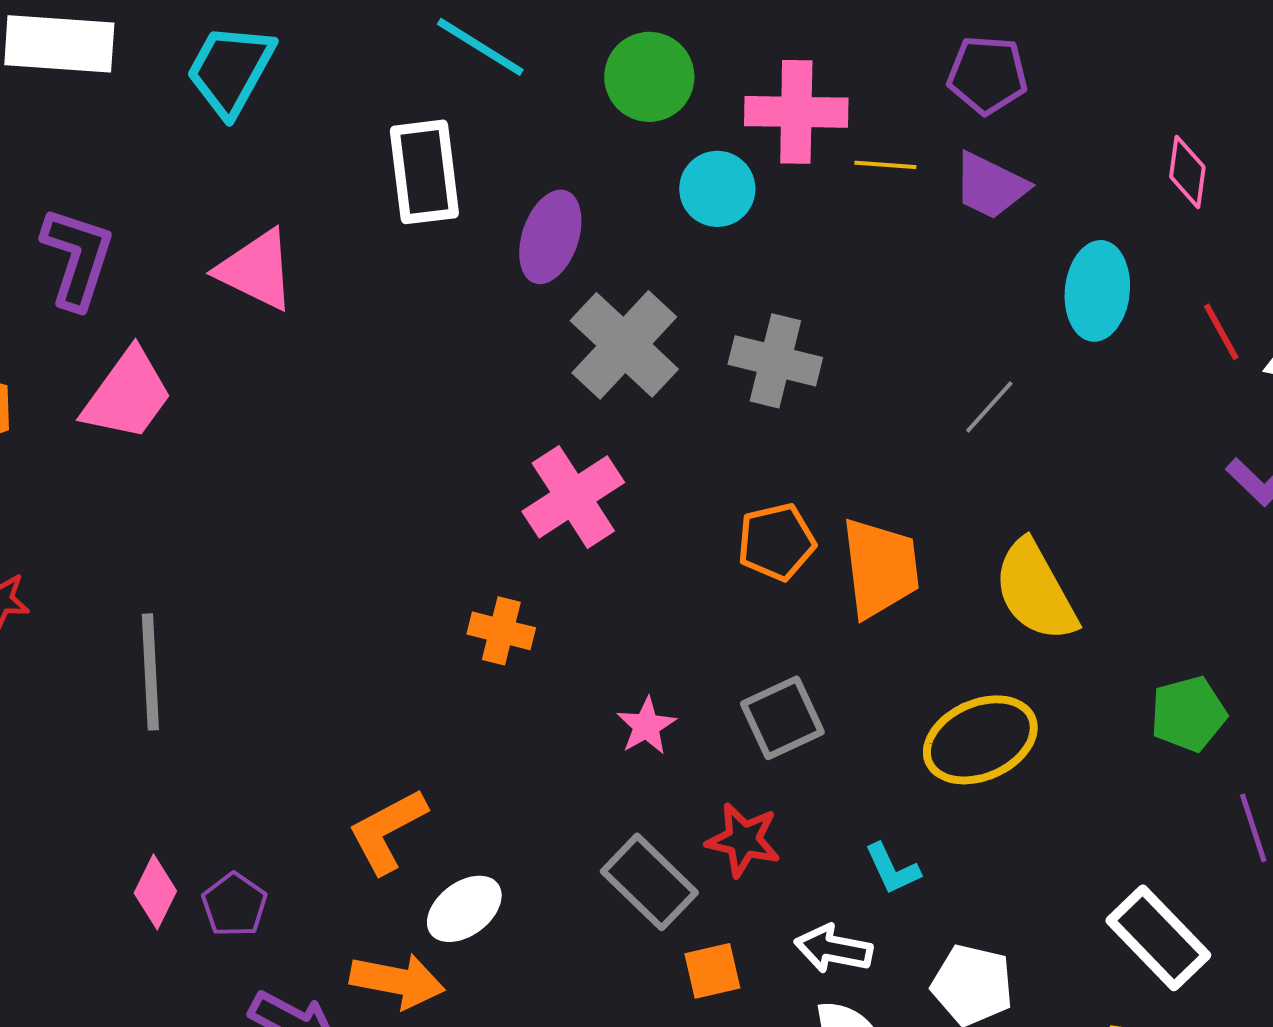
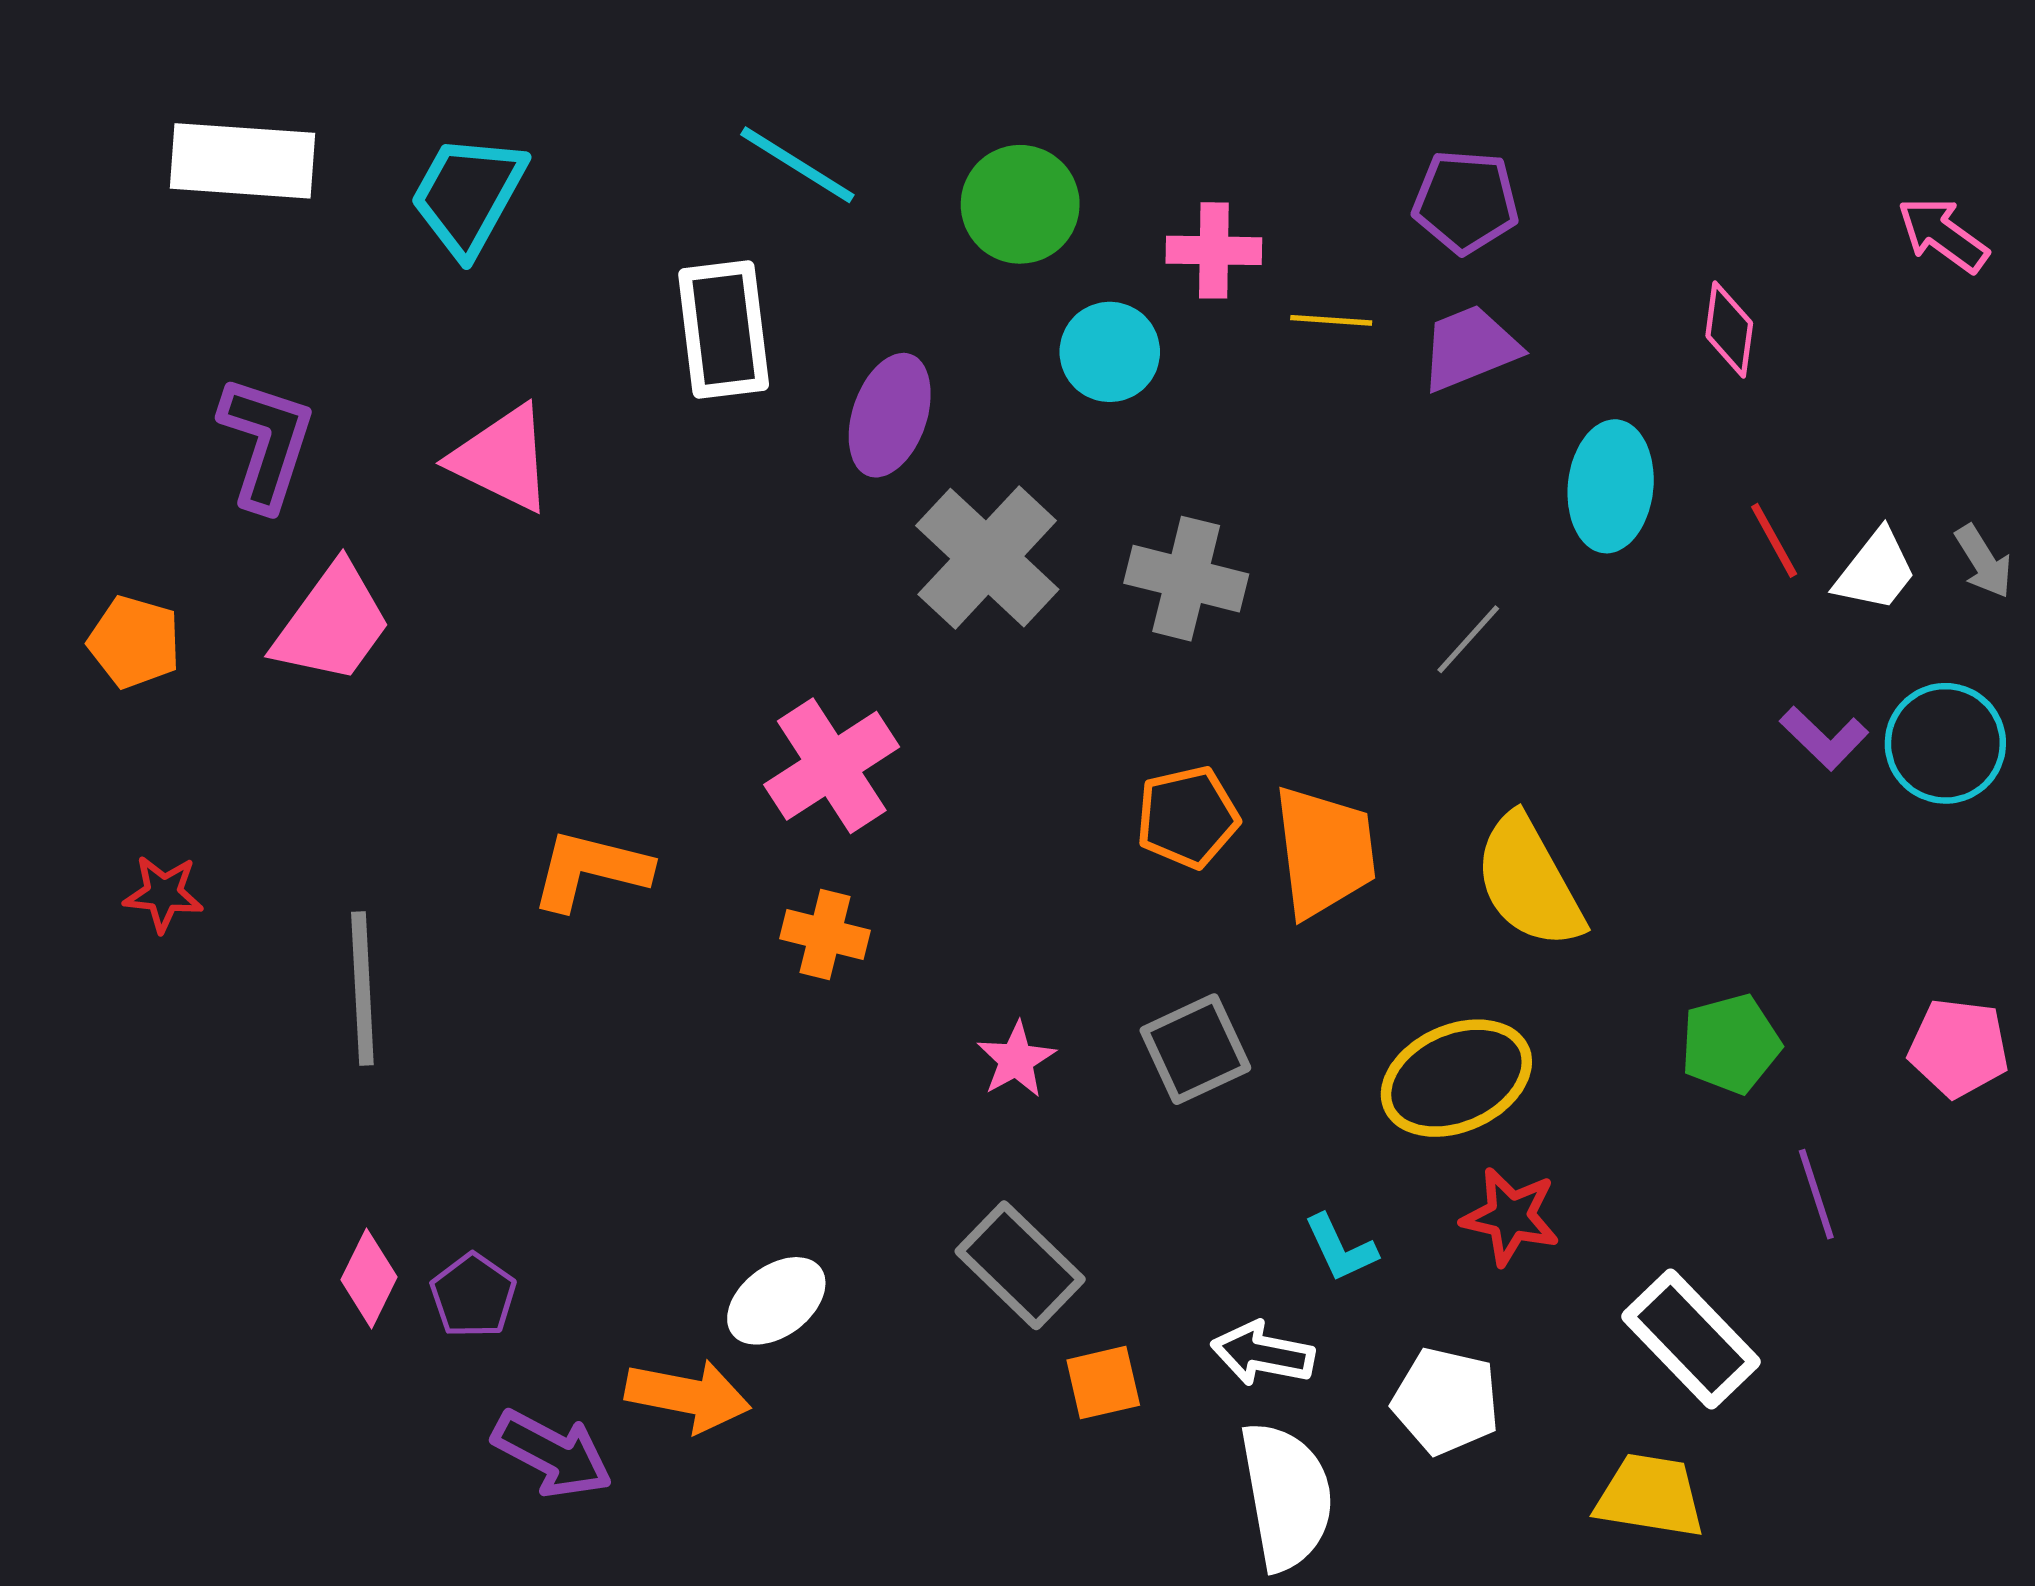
pink cross: (796, 112) -> (1214, 250), size x0.7
purple trapezoid: (990, 186) -> (1470, 348), turned 132
pink cross: (573, 497) -> (832, 766), moved
orange L-shape: (387, 831) -> (590, 870), moved, turned 42
red star: (743, 840) -> (1510, 1217), moved

